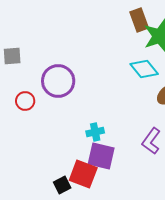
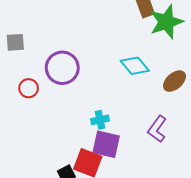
cyan diamond: (144, 69) -> (135, 66), moved

